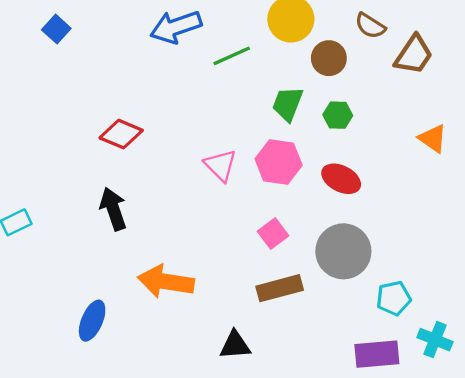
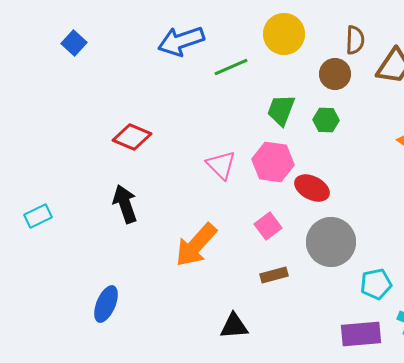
brown semicircle: (370, 26) -> (355, 40), turned -120
brown circle: (329, 58) -> (335, 74), moved
red ellipse: (341, 179) -> (312, 188), moved
orange arrow: (166, 282) -> (196, 245), moved, turned -57
brown rectangle: (280, 288) -> (274, 275), size x0.7

